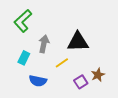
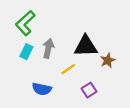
cyan rectangle: (24, 58) -> (26, 52), moved
brown star: (98, 75) -> (108, 60), moved

